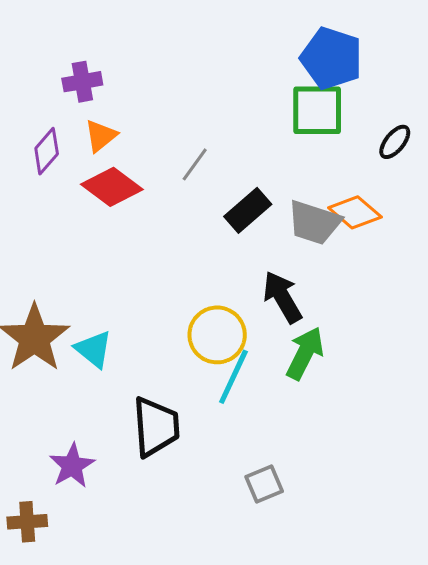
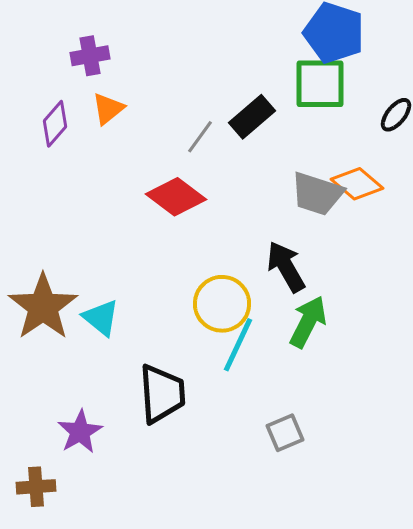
red diamond: (112, 187) -> (176, 197), moved
black rectangle: (248, 210) -> (252, 117), moved
gray square: (264, 484) -> (285, 433), moved

